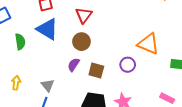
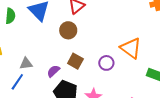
purple semicircle: (74, 65) -> (53, 71), moved
gray triangle: (48, 85) -> (26, 64), turned 48

